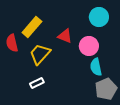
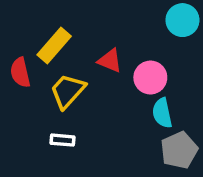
cyan circle: (99, 17) -> (182, 20), moved
white rectangle: (37, 83) -> (63, 140), turned 32

